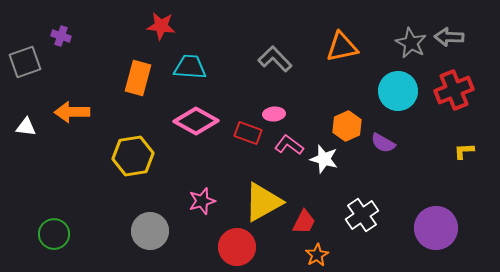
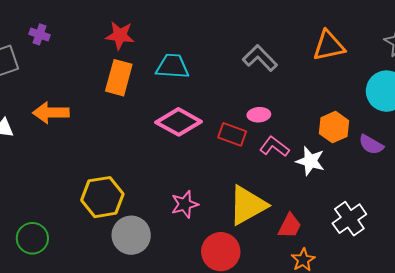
red star: (161, 26) -> (120, 35), moved
yellow hexagon: (133, 156) -> (102, 197), moved

